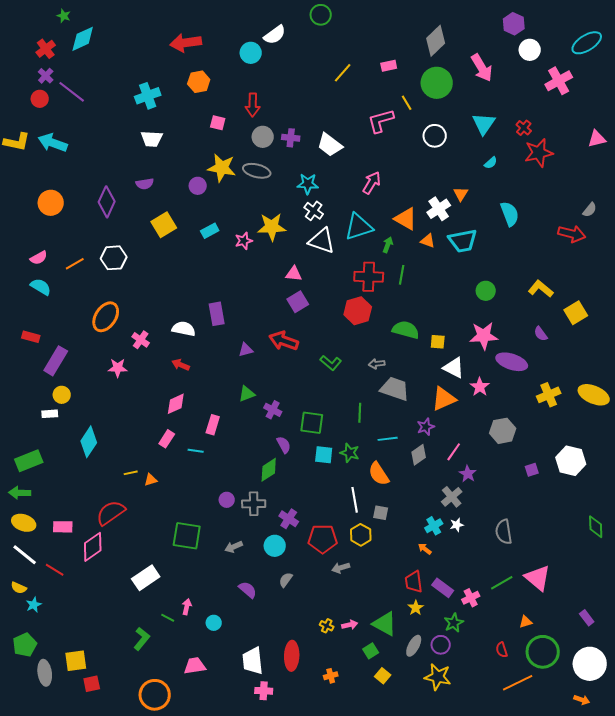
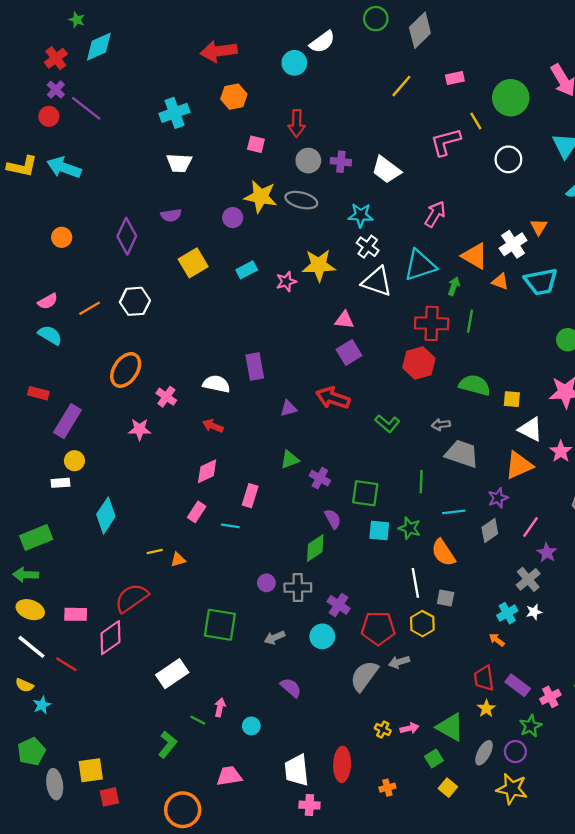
gray diamond: (436, 41) -> (420, 30), moved
orange circle: (51, 203) -> (62, 237), size x0.7
gray semicircle: (286, 580) -> (364, 676), moved, size x1.8

